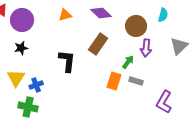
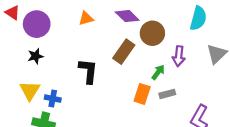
cyan semicircle: (163, 15) -> (198, 18), size x1.5
brown circle: (136, 26) -> (152, 33), moved
gray rectangle: (136, 81) -> (167, 94), turned -32
blue cross: (36, 85) -> (53, 99), turned 32

